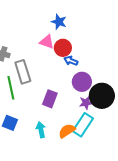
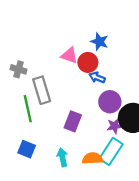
blue star: (59, 22) -> (99, 42), moved
orange semicircle: (67, 131) -> (92, 158), turned 30

